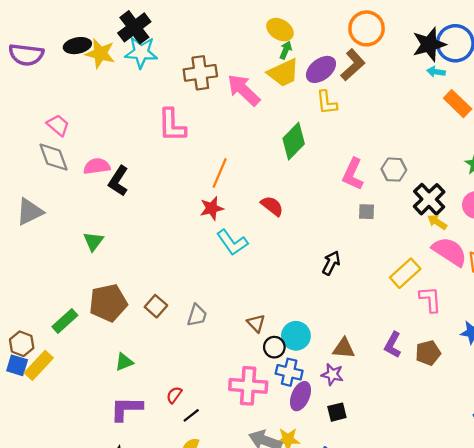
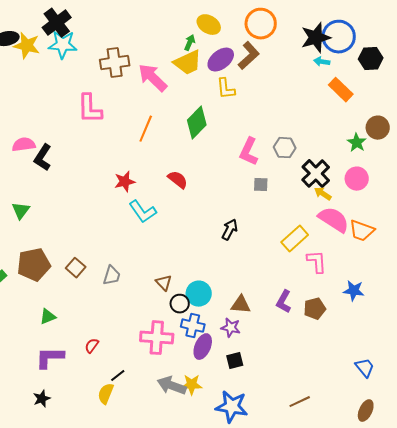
yellow ellipse: (280, 30) -> (209, 25), moved
orange line: (220, 173) -> (146, 129), moved
black line: (191, 415) -> (118, 376), moved

